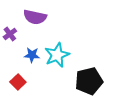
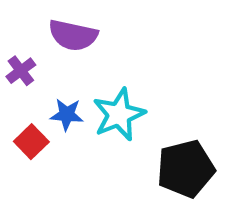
red square: (18, 82) -> (31, 142), moved

